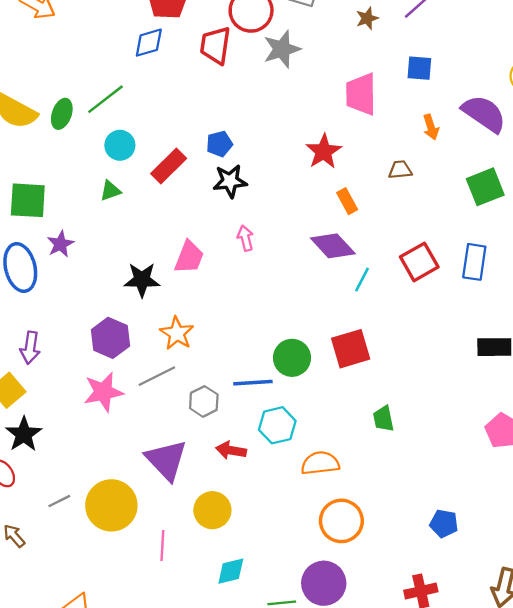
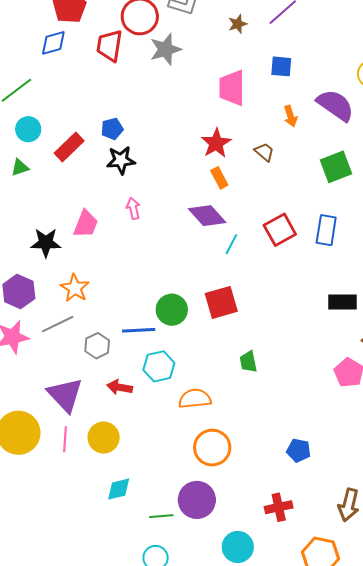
red star: (324, 151) -> (216, 143), moved
brown trapezoid: (400, 170) -> (264, 152), turned 45
pink line: (162, 546) -> (65, 439), moved

